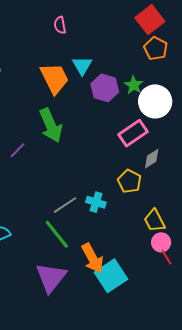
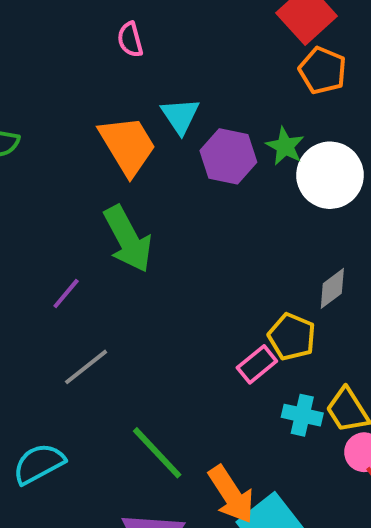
pink rectangle: (133, 133) -> (257, 364), moved, size x0.7
cyan cross: (96, 202) -> (302, 415), moved
gray line: (65, 205) -> (86, 367), moved

